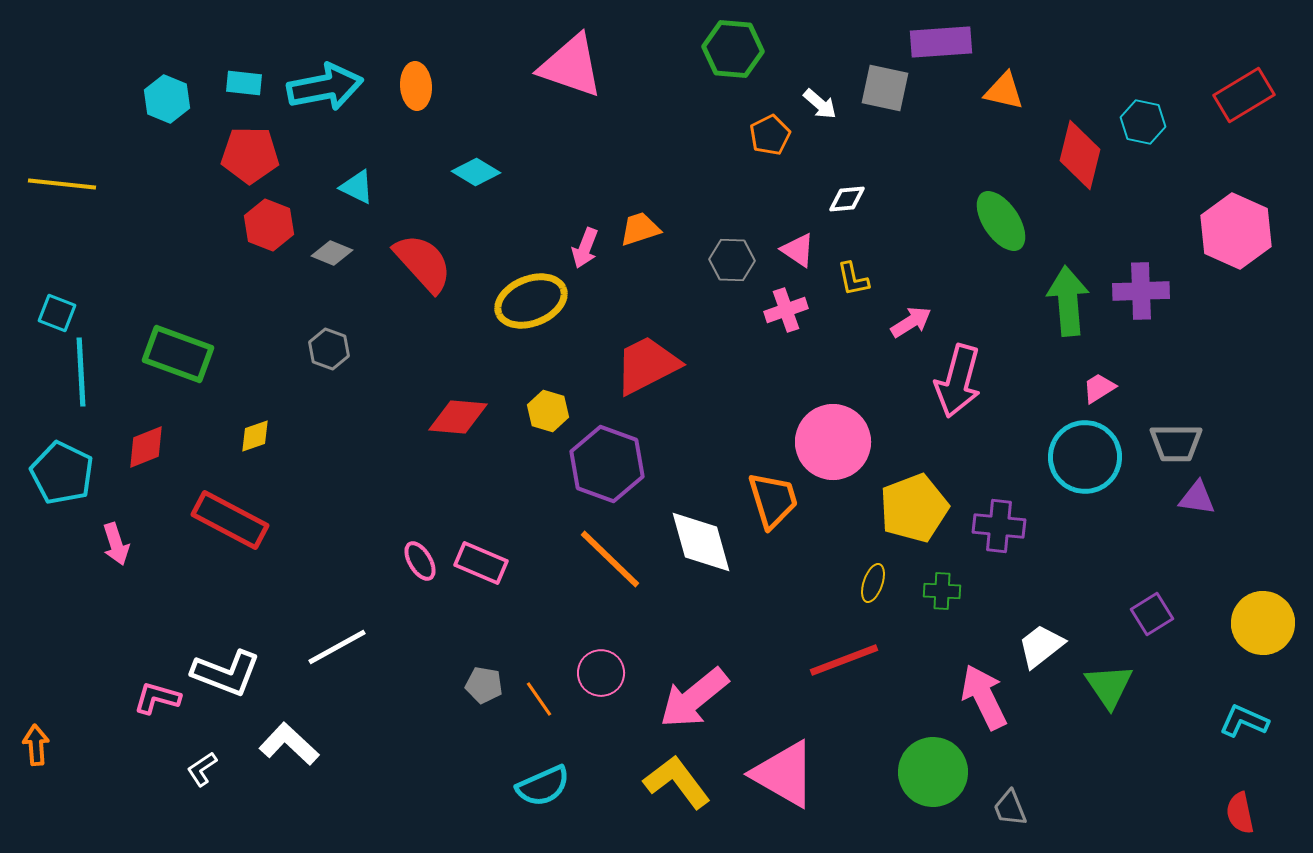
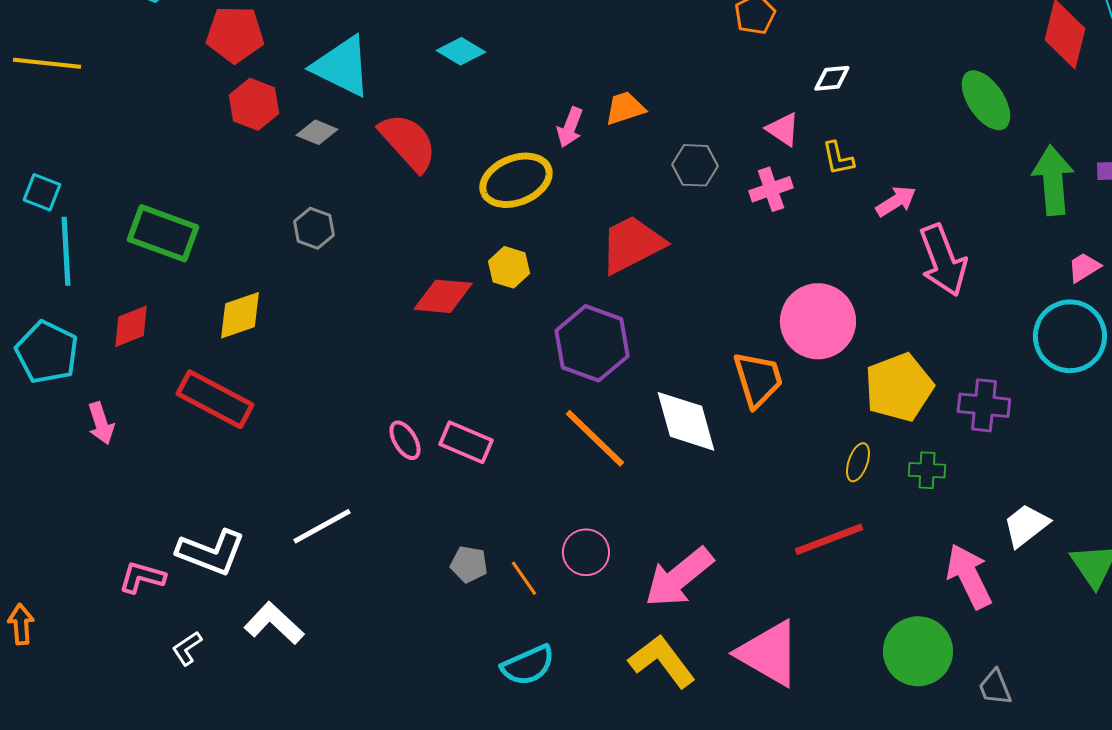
cyan triangle: (357, 187) -> (342, 66), size x1.8
gray hexagon: (732, 260) -> (695, 165), moved
pink arrow: (958, 381) -> (943, 260), turned -36
yellow hexagon: (548, 411) -> (509, 267), moved
yellow diamond: (255, 436) -> (240, 315), size x1.5

